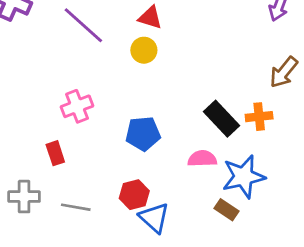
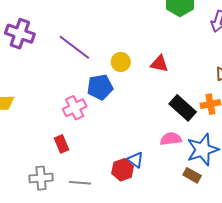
red triangle: (150, 18) -> (159, 64), moved
blue pentagon: (143, 134) -> (100, 87), moved
blue triangle: (154, 218) -> (135, 160), moved, size x0.7

